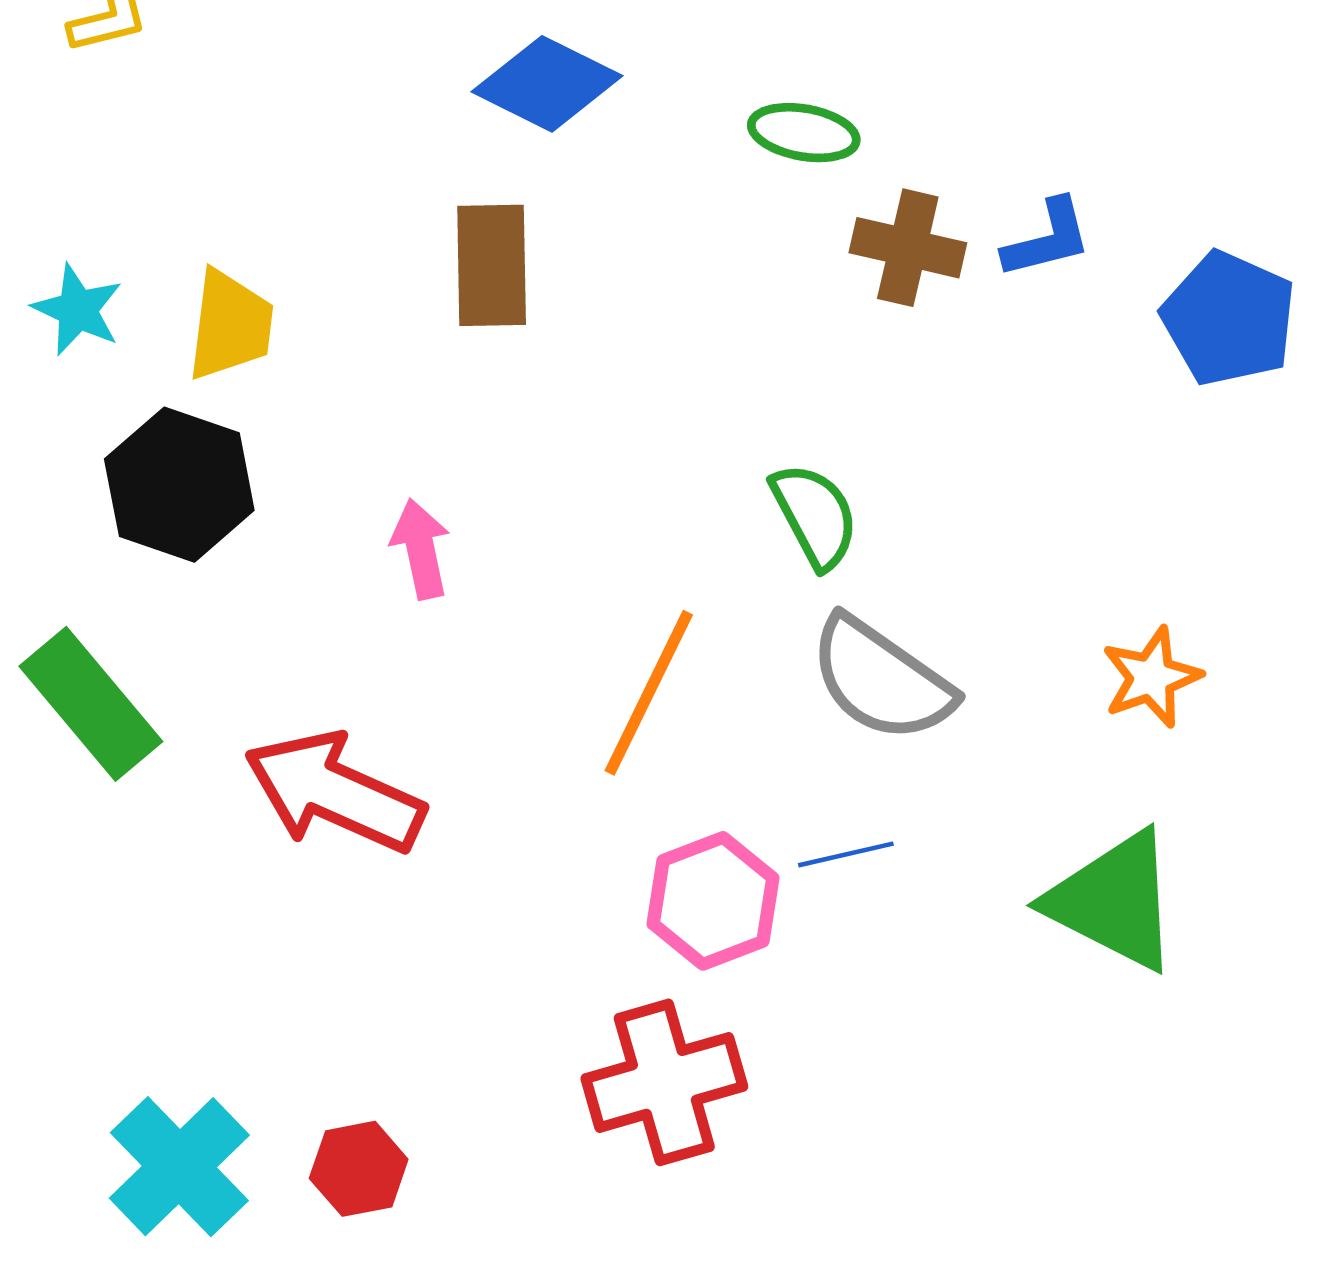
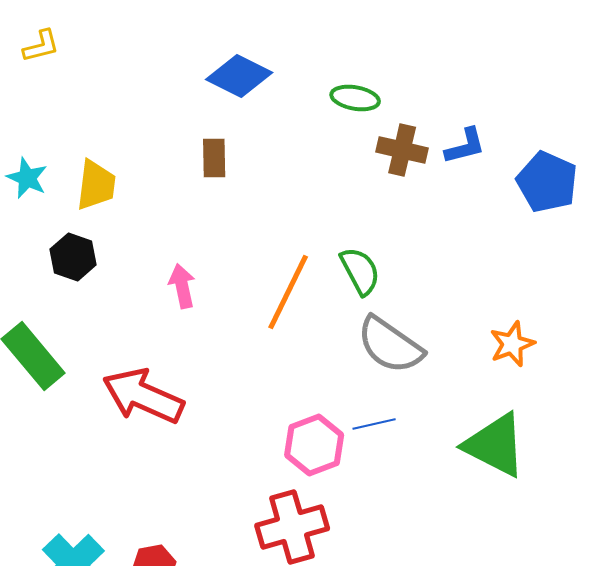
brown rectangle: (492, 265) -> (214, 158), size x0.7
black hexagon: (179, 485) -> (73, 257), size x0.7
orange line: (649, 693) -> (288, 292), moved

